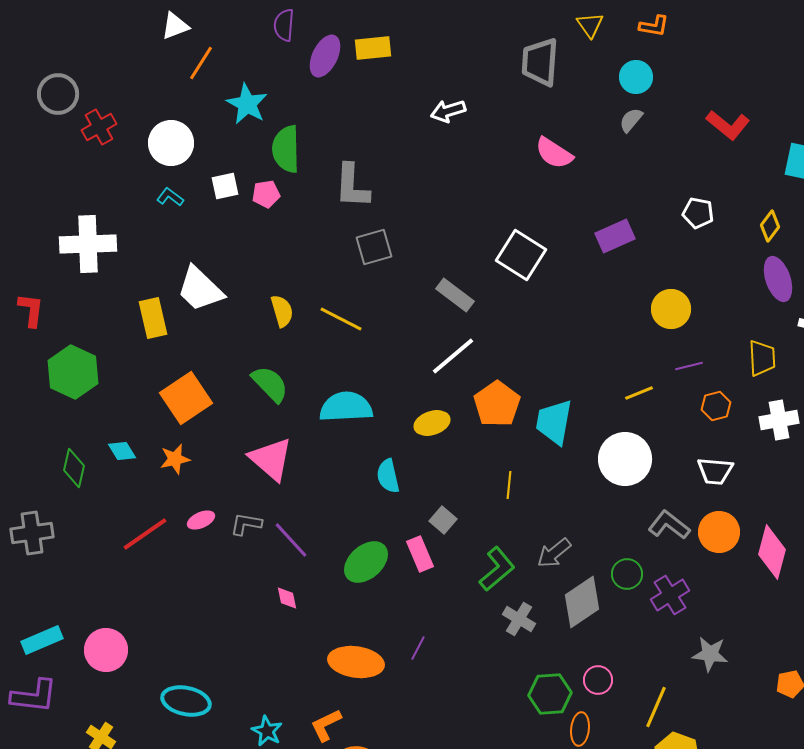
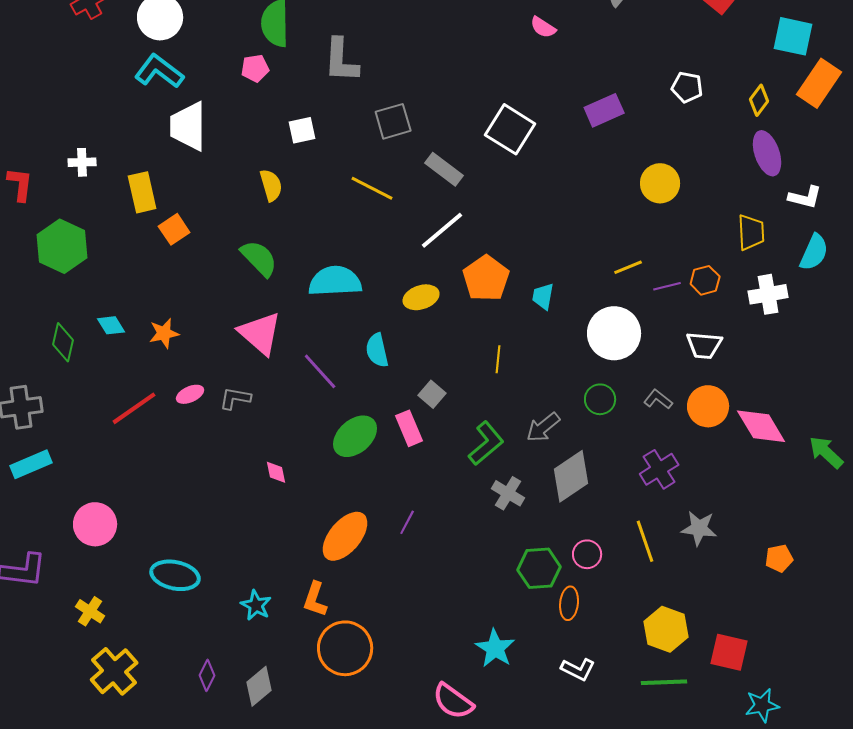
pink semicircle: (554, 153) -> (543, 27), size x0.7
white square: (225, 186) -> (302, 130), moved
cyan L-shape: (170, 197) -> (159, 71), size x1.8
white cross: (88, 244) -> (82, 162), moved, size x0.5
gray square: (374, 247) -> (393, 121), moved
white trapezoid: (200, 289) -> (188, 126), moved, turned 46
yellow line: (341, 319) -> (372, 188), moved
purple line: (689, 366) -> (667, 286), moved
orange square: (186, 398) -> (174, 229), moved, size x0.6
cyan trapezoid: (554, 422) -> (543, 296), size x0.6
gray L-shape: (669, 525) -> (658, 399), size x0.7
purple line: (291, 540) -> (320, 371), moved
pink diamond: (772, 552) -> (761, 426), turned -46
green circle: (627, 574) -> (600, 399), moved
cyan rectangle: (42, 640) -> (31, 464), moved
orange ellipse: (356, 662) -> (345, 536), turned -58
yellow line: (656, 707) -> (645, 541), moved, turned -42
orange L-shape: (326, 725) -> (315, 599), turned -45

